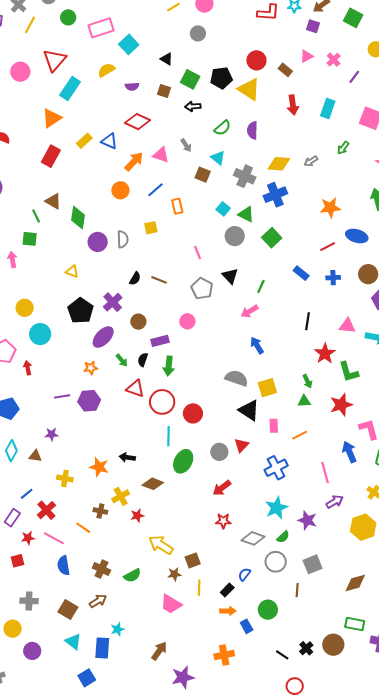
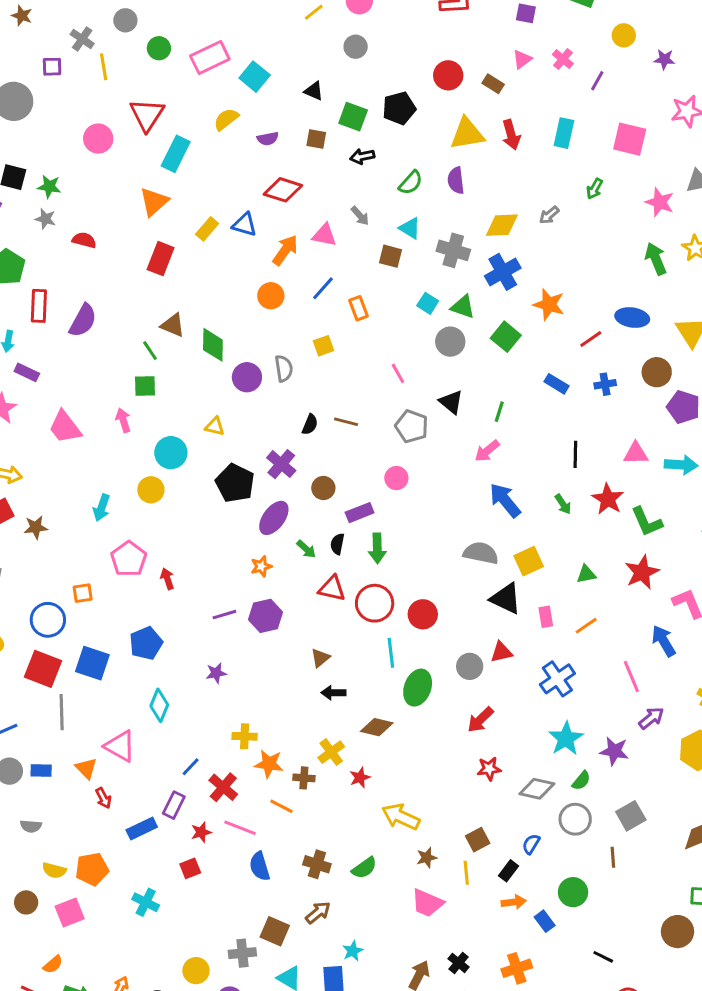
yellow line: (30, 25) -> (104, 67), turned -30
yellow triangle: (249, 89) -> (467, 134), moved, turned -35
orange star: (330, 208) -> (549, 304), moved, turned 30
cyan circle: (40, 334) -> (171, 453), moved
blue arrow: (257, 345) -> (505, 500), size x1.4
green arrow: (307, 381) -> (563, 504), moved
red triangle: (241, 445) -> (501, 652), turned 42
brown triangle: (35, 456) -> (320, 658), moved, turned -40
orange star: (99, 467) -> (269, 764), moved
brown square: (193, 560) -> (478, 840), moved
gray cross: (29, 601) -> (242, 953), moved
black cross: (306, 648) -> (459, 963), moved

